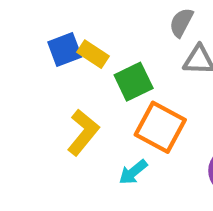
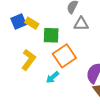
green square: (134, 82) -> (51, 35), turned 30
orange square: (160, 127) -> (64, 56), turned 30

